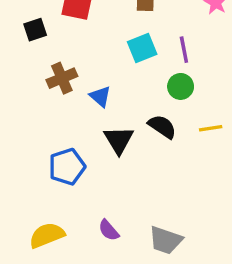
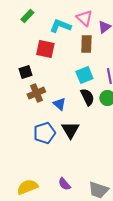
black square: (35, 30) -> (25, 72), moved
black semicircle: (162, 127) -> (87, 97), moved, turned 30
blue pentagon: (67, 167) -> (44, 133), moved

